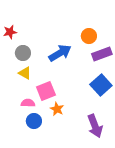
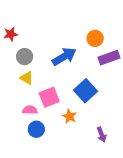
blue square: (101, 85) -> (85, 91), moved
orange star: (57, 109) -> (69, 116), moved
purple arrow: (95, 126) -> (102, 135), size x0.6

